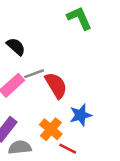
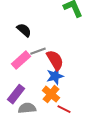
blue star: (81, 115) -> (55, 76), moved

